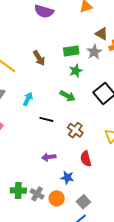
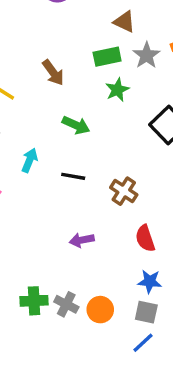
brown triangle: (102, 34) -> (124, 22), moved
green arrow: (68, 96) -> (76, 125), moved
cyan arrow: (28, 99) -> (30, 160), moved
blue star: (67, 178) -> (150, 281), moved
gray square: (83, 202) -> (146, 312), turned -32

